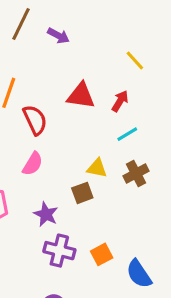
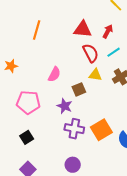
red semicircle: (35, 120) -> (91, 53), moved
brown square: (82, 193) -> (79, 89), moved
orange square: (102, 254) -> (101, 130), size x1.5

